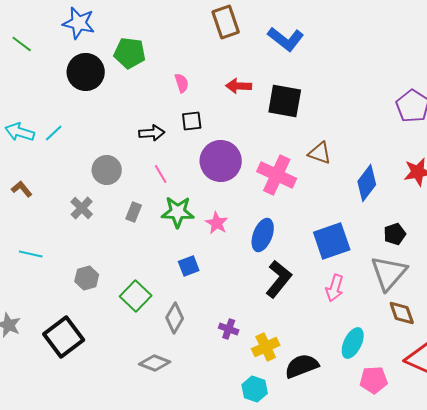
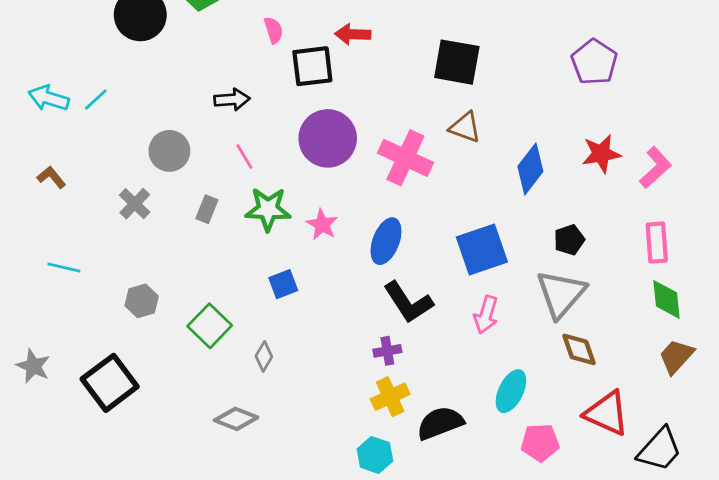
black square: (285, 101) -> (457, 62), moved
black square: (192, 121) -> (312, 66), moved, size x1.5
black L-shape: (279, 279) -> (408, 302), turned 108
gray diamond: (175, 318) -> (264, 356), size x0.7
purple cross: (229, 329) -> (387, 351), moved, turned -30

